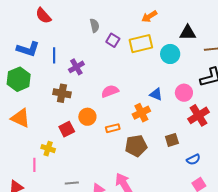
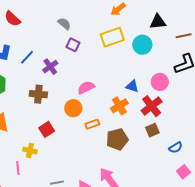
gray semicircle: (95, 26) -> (64, 24), turned -32
purple square: (113, 40) -> (73, 45), moved
blue line: (54, 55) -> (27, 57), turned 49
red cross: (198, 115) -> (152, 106), moved
orange circle: (87, 117) -> (73, 108), moved

